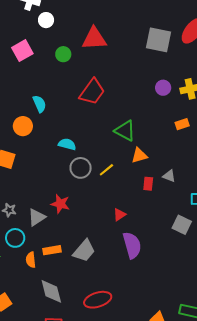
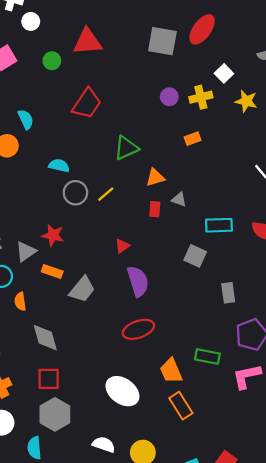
green triangle: (125, 131) -> (126, 148), turned -50
orange triangle: (139, 155) -> (155, 177), moved
orange rectangle: (52, 250) -> (52, 271), moved, turned 30
red ellipse: (98, 300) -> (138, 329), moved

